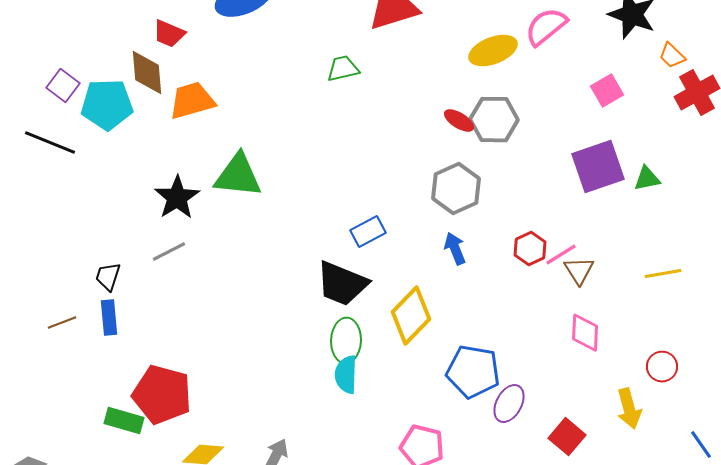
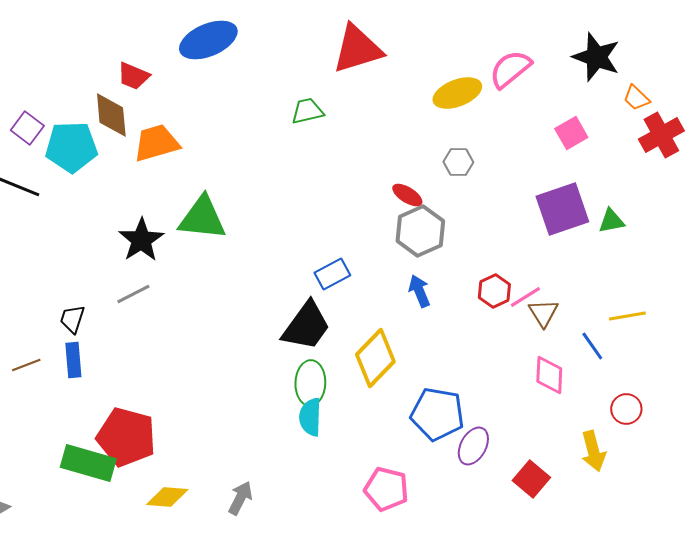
gray hexagon: (494, 120) -> (458, 162), size x0.6
red ellipse: (459, 121) -> (407, 195), moved
black trapezoid: (342, 284) -> (306, 326), turned -76
green rectangle: (124, 421) -> (88, 463), size x1.4
blue line: (701, 445) -> (592, 346), moved

